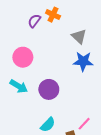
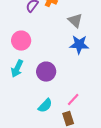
cyan arrow: (19, 86) -> (17, 69), turned 84
pink line: (84, 124) -> (73, 100), moved

